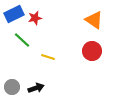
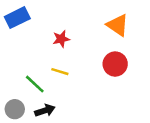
red star: (35, 18) -> (61, 39), moved
green line: (22, 40) -> (35, 84), moved

